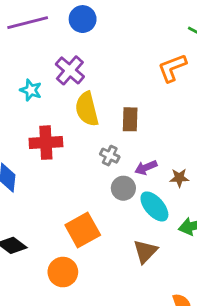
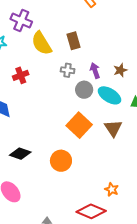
red cross: (46, 143) -> (21, 75), size x0.7
purple arrow: (146, 168) -> (95, 71), turned 112
orange square: (83, 230) -> (79, 125), moved

